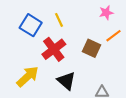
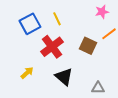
blue square: (31, 25) -> (30, 24), turned 30
yellow arrow: (28, 77) -> (27, 73), size x0.6

